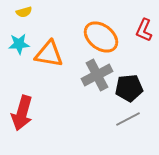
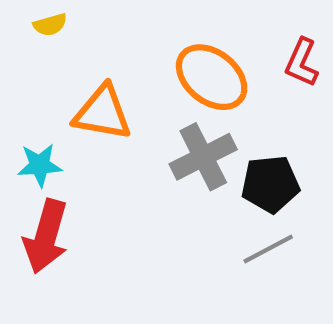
cyan star: (19, 44) -> (40, 165), moved

